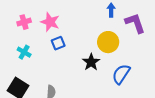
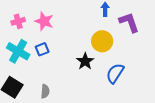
blue square: (58, 43) -> (42, 49), moved
cyan cross: (24, 52) -> (18, 51), size x1.6

